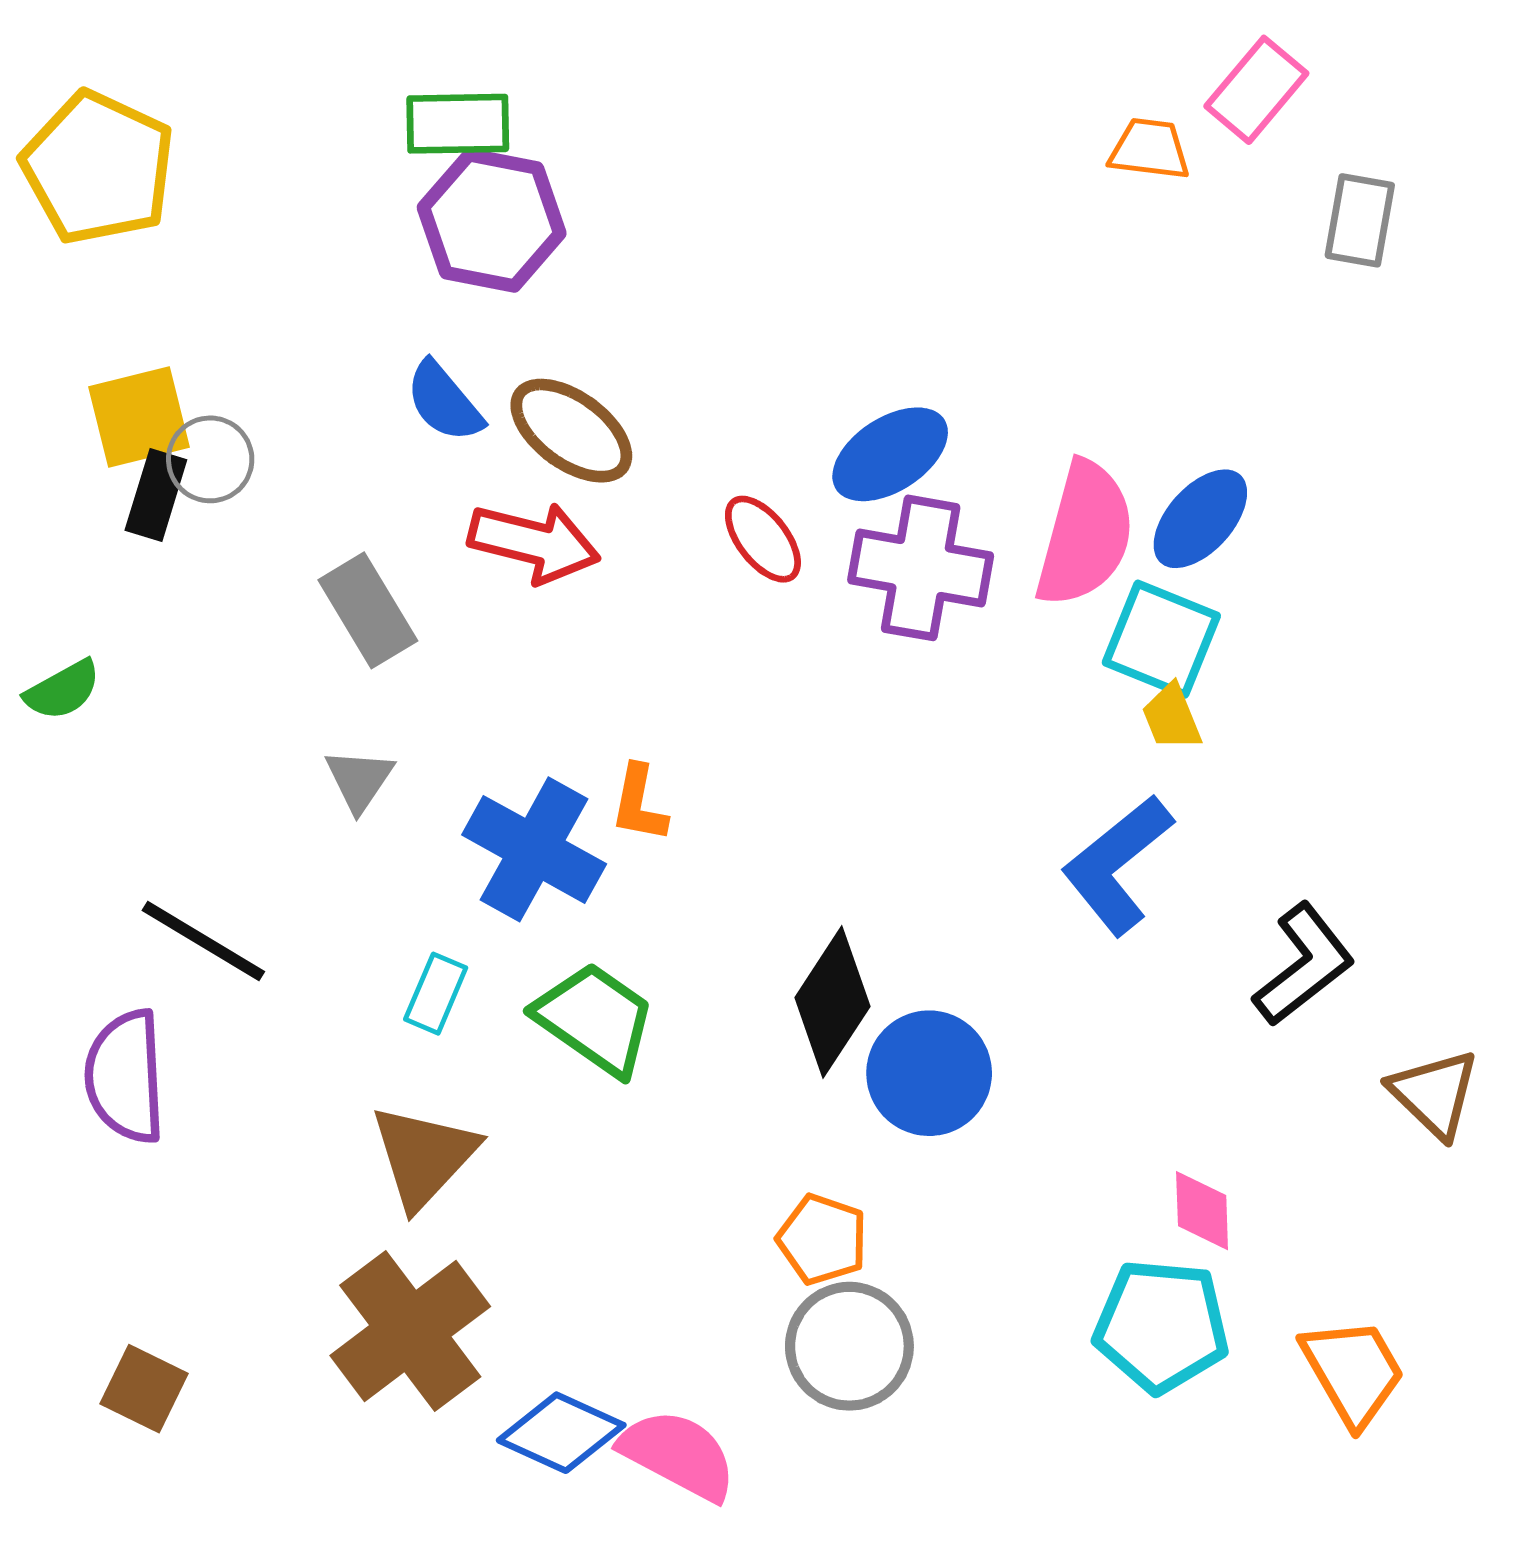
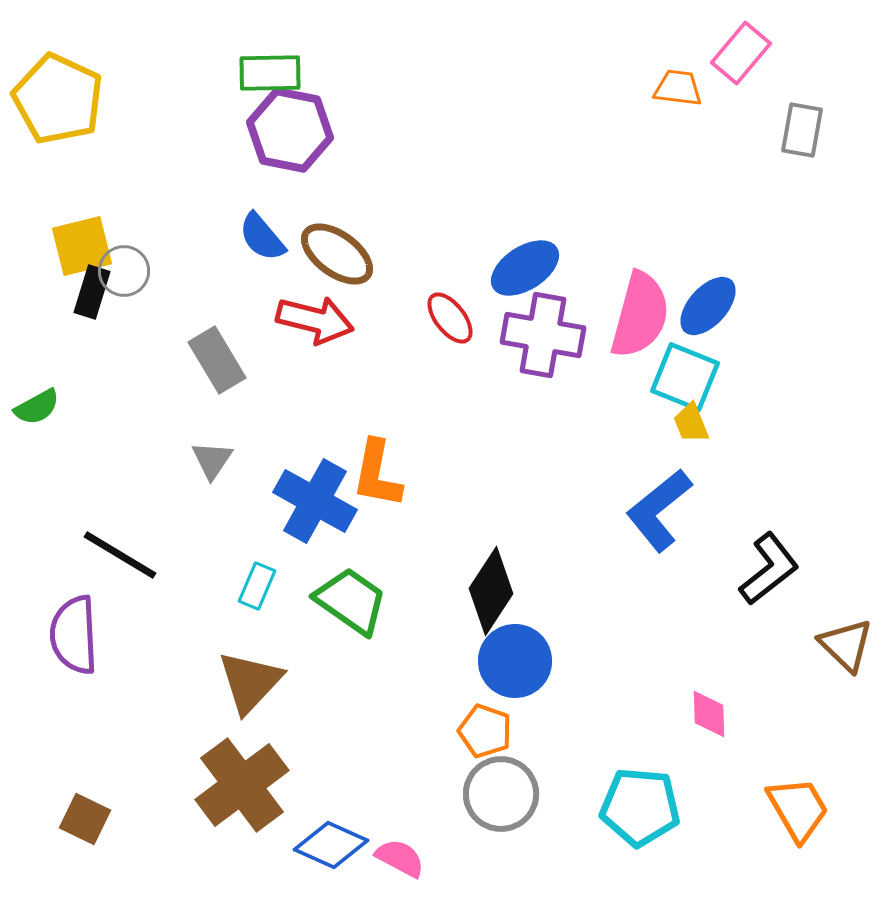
orange L-shape: (639, 804) -> (377, 474), size x1.5
blue circle: (929, 1073) -> (515, 661), moved
cyan pentagon: (1161, 1326) -> (640, 807), moved
pink semicircle: (678, 1455) -> (400, 858), size x0.7

